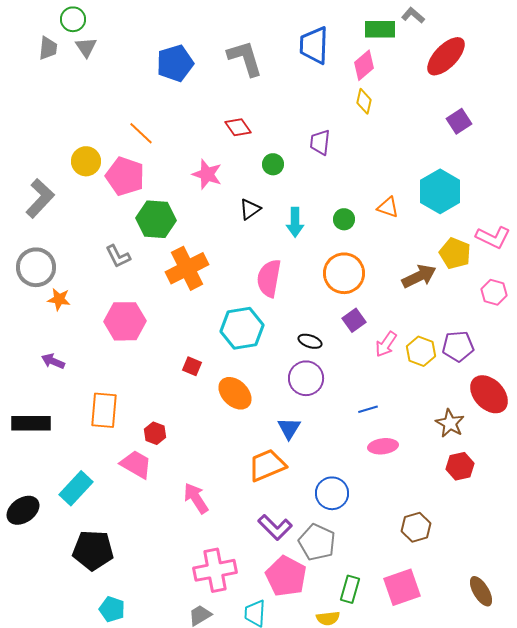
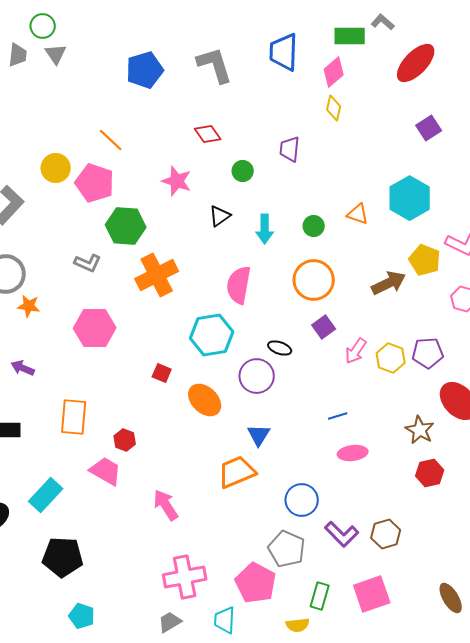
gray L-shape: (118, 256) -> (88, 263), turned -40
purple circle: (306, 378) -> (257, 376), moved
purple L-shape: (275, 527) -> (342, 534), moved

